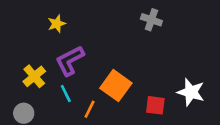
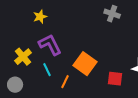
purple L-shape: (70, 61) -> (50, 45), turned 90

